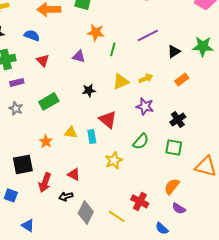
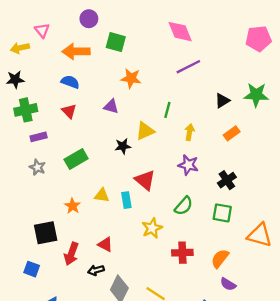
blue semicircle: (32, 35) -> (70, 82), moved
purple line: (148, 35) -> (188, 67), moved
green line: (113, 49) -> (167, 110), moved
yellow arrow: (146, 78) -> (189, 132), turned -56
yellow triangle: (121, 81) -> (145, 131), moved
red cross: (140, 201) -> (182, 253), moved, turned -30

